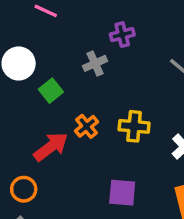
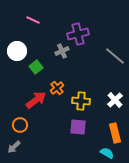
purple cross: (122, 35) -> (78, 34), size x1.5
yellow cross: (134, 126) -> (81, 101), moved

